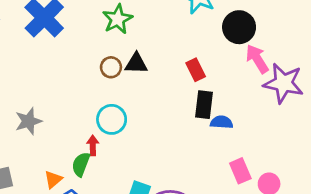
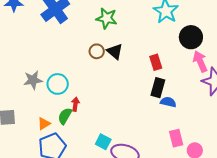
green star: (118, 19) -> (107, 18), turned 30
black triangle: (136, 64) -> (115, 51), turned 30
cyan circle: (112, 119) -> (58, 84), moved

